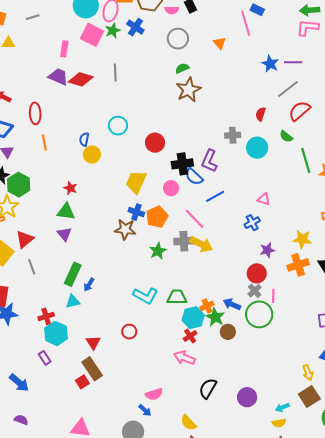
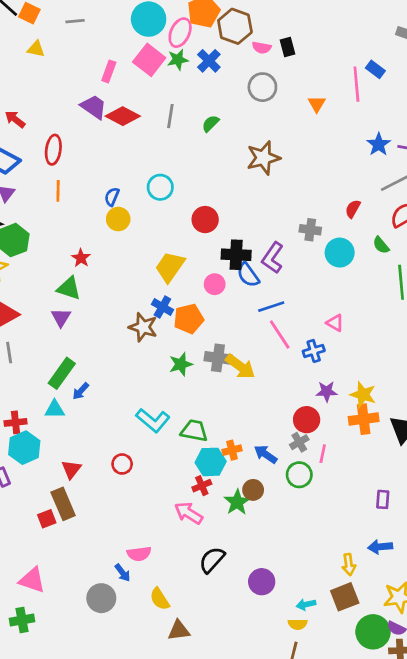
green semicircle: (182, 68) -> (210, 123), moved, turned -32
pink line: (194, 219) -> (280, 335), moved
yellow star: (302, 239) -> (363, 395), moved
green circle: (259, 314) -> (299, 475), size x0.7
green star: (215, 317) -> (237, 502), moved
yellow semicircle: (188, 423) -> (160, 599), moved

